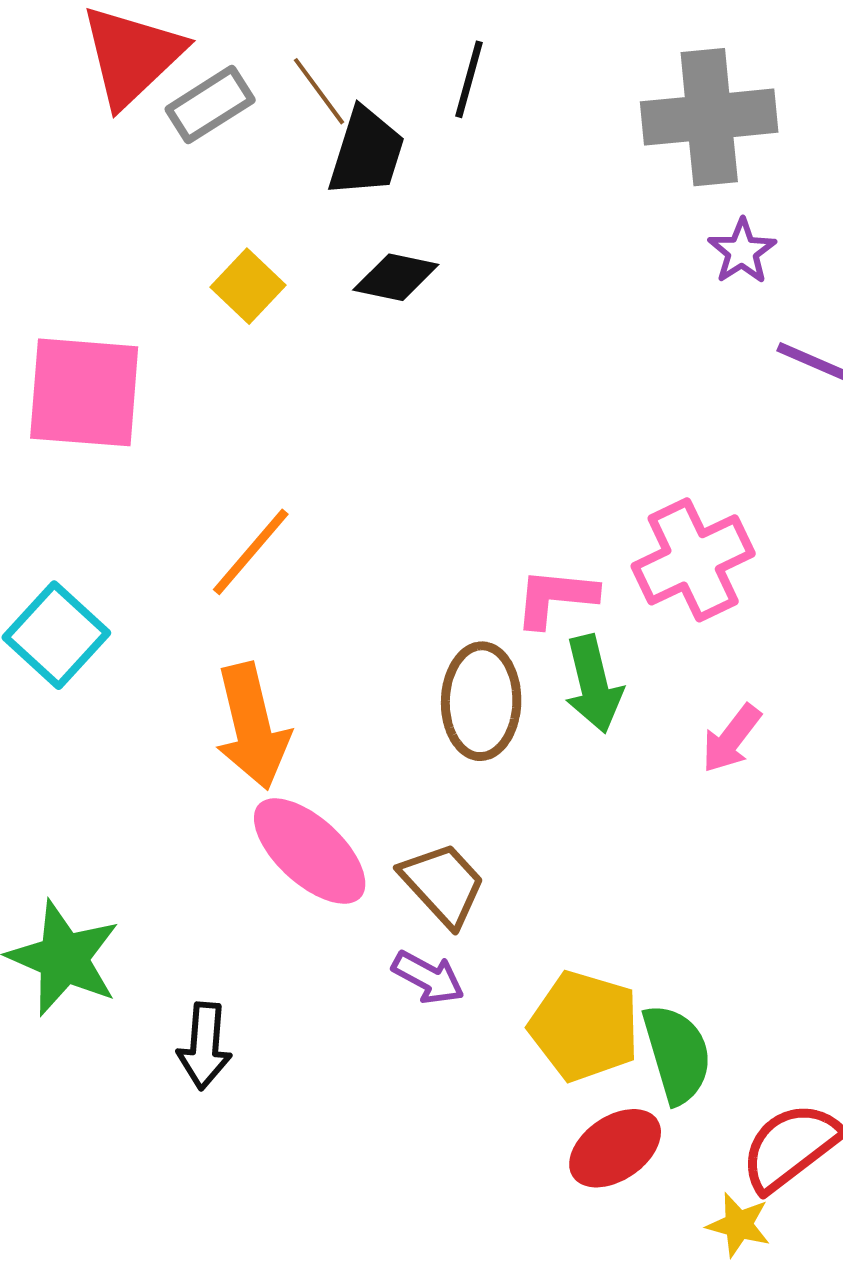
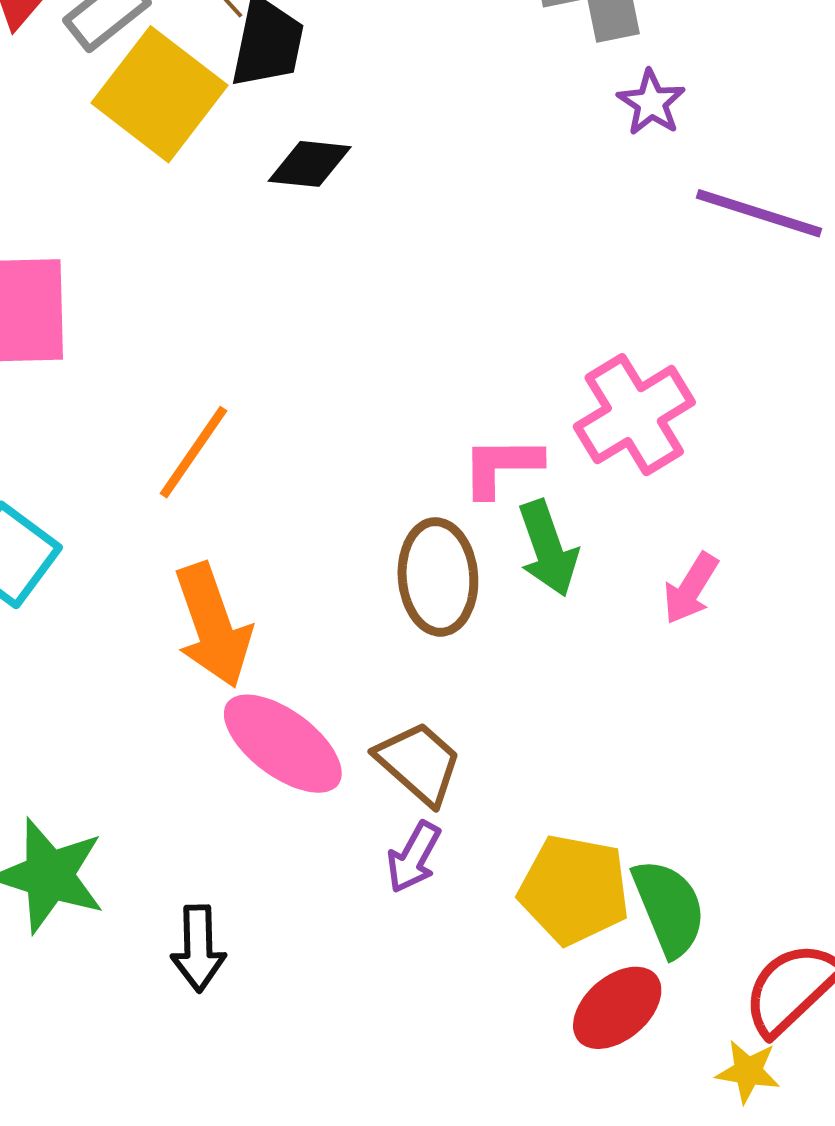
yellow square: (248, 286) -> (160, 94), moved, size x1.8
purple arrow: (428, 977) -> (414, 857), turned 96

